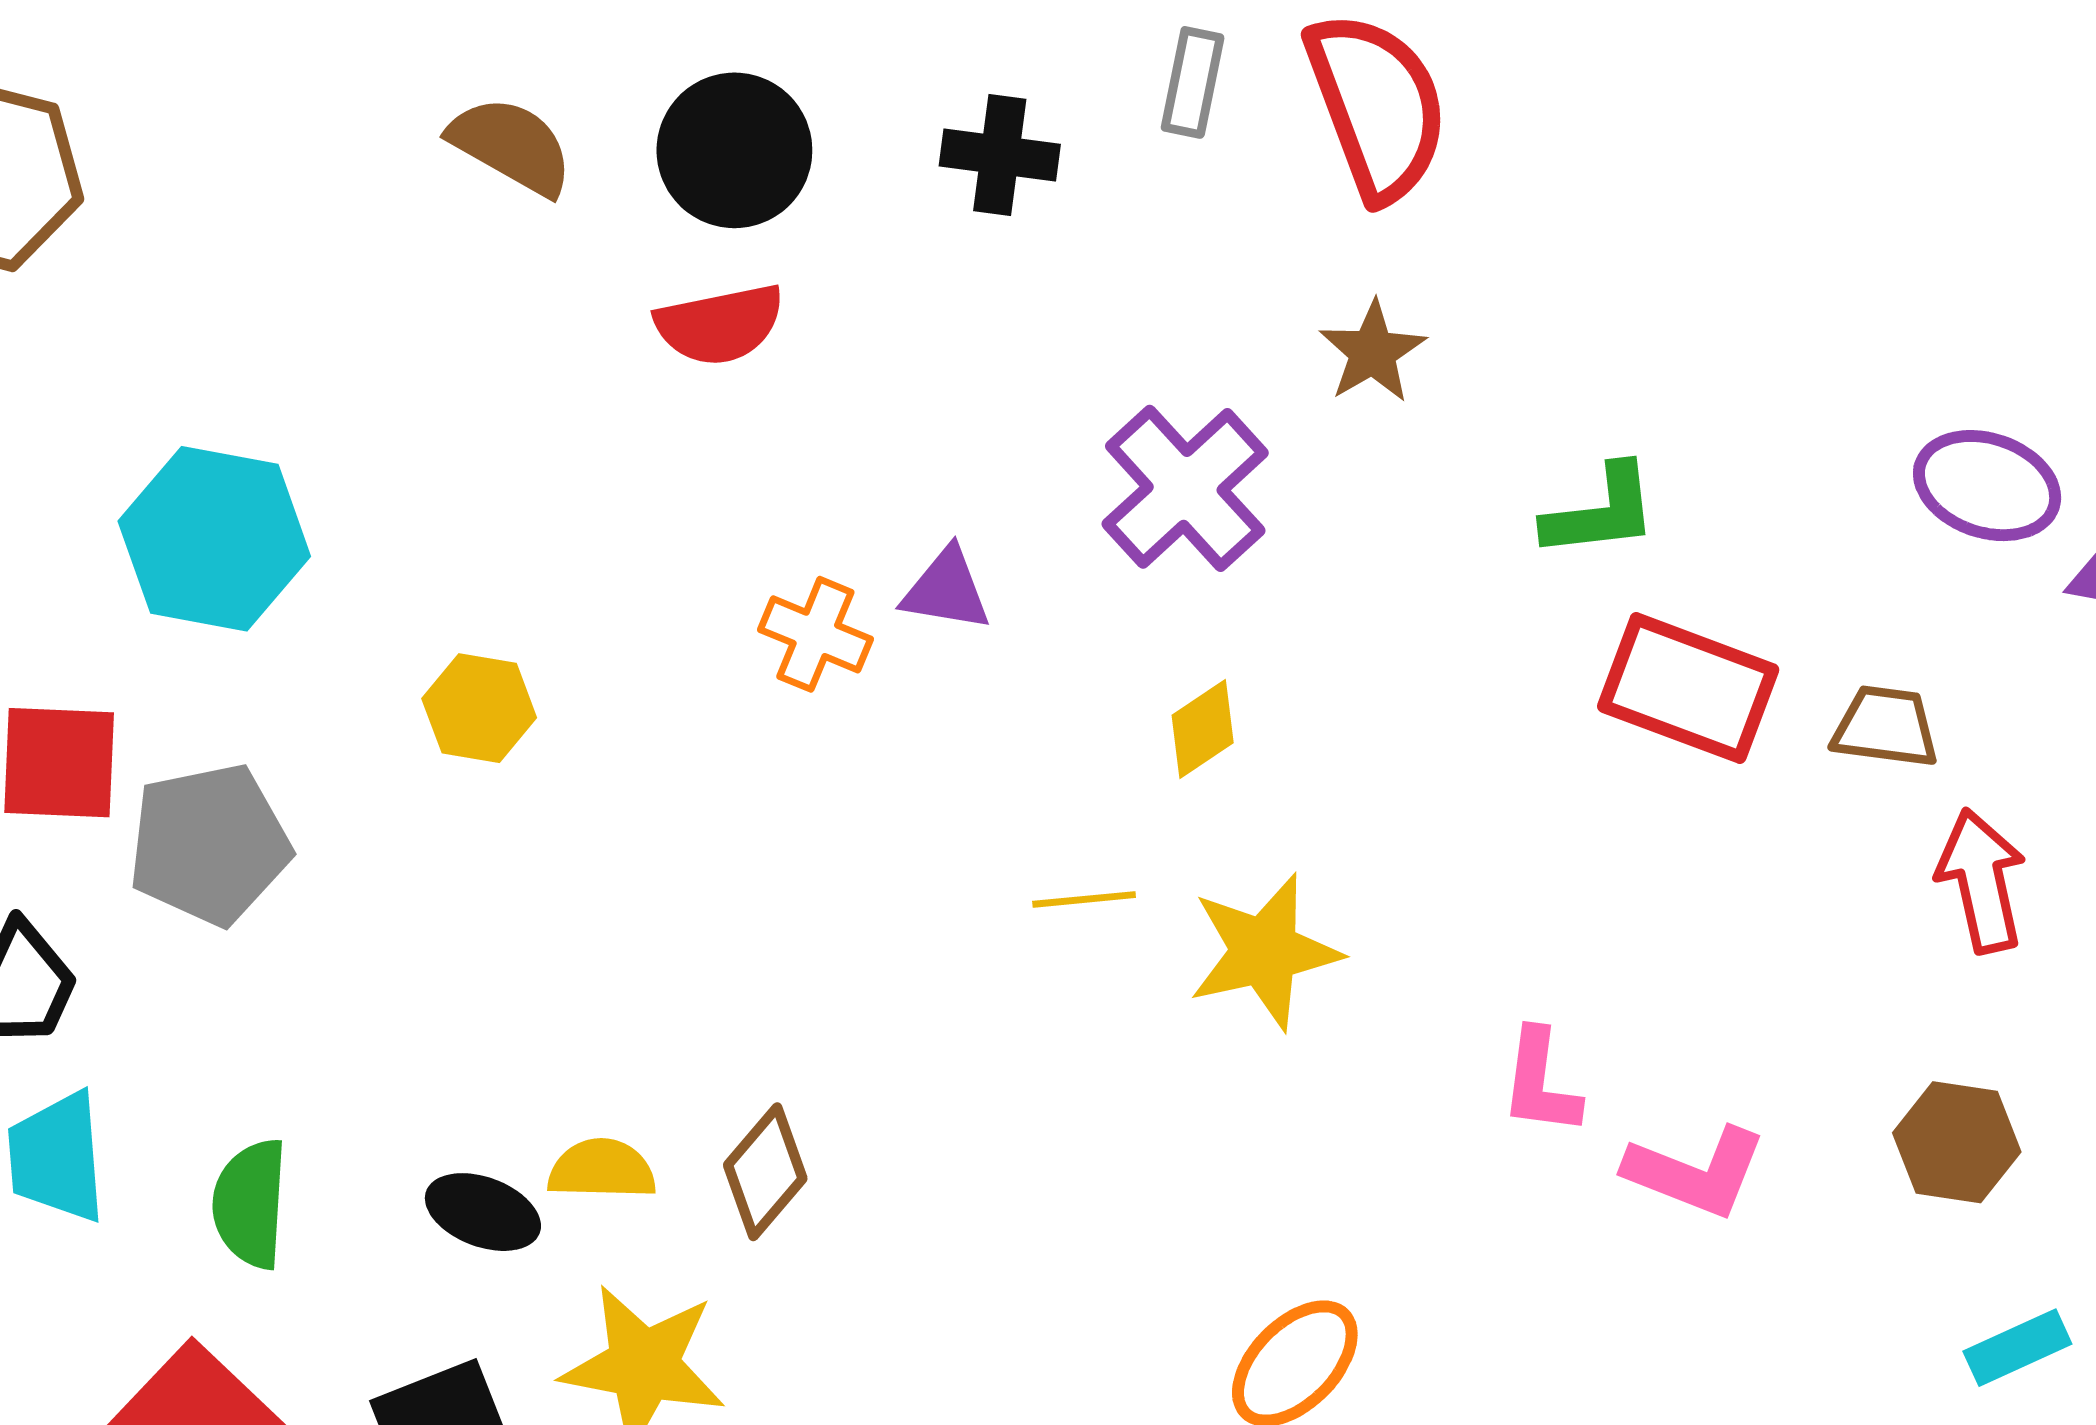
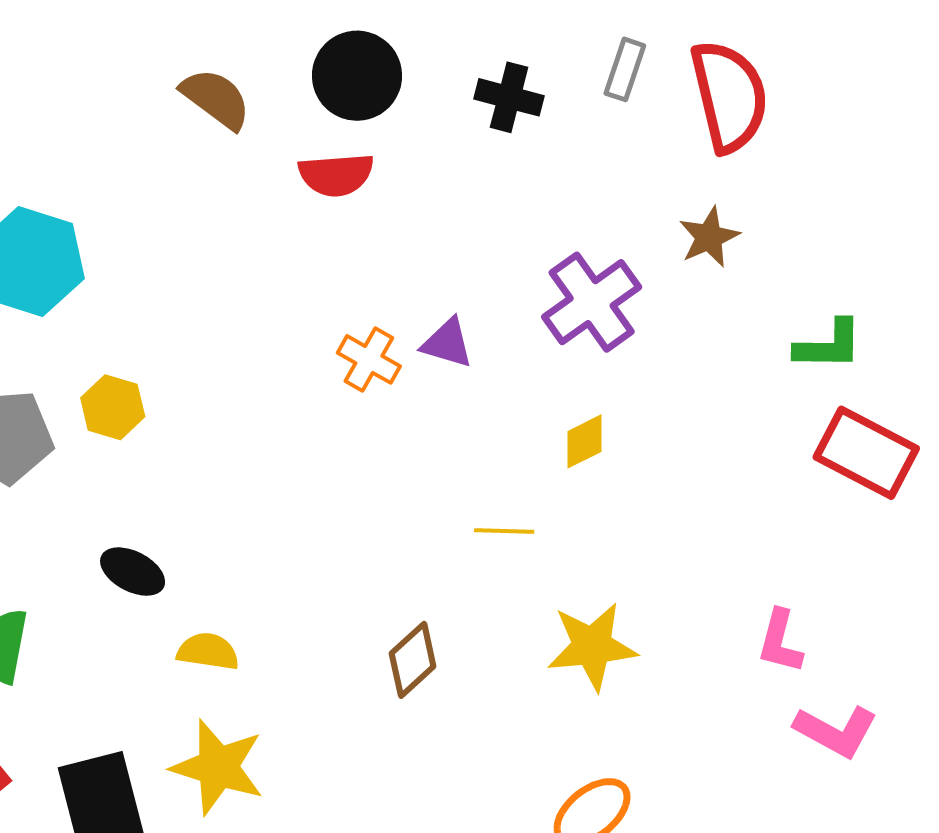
brown semicircle: (511, 146) -> (216, 99), moved
yellow hexagon: (479, 708) -> (113, 407), moved
yellow star: (1264, 952) -> (592, 646), moved
pink L-shape: (1540, 1082) -> (780, 641), moved
brown diamond: (765, 1172) -> (413, 660), moved
black ellipse: (483, 1212) -> (133, 572), moved

